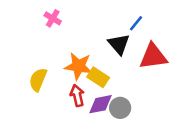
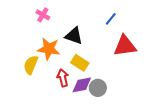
black triangle: (119, 44) -> (74, 36), moved, turned -30
orange star: (78, 66) -> (49, 49), moved

